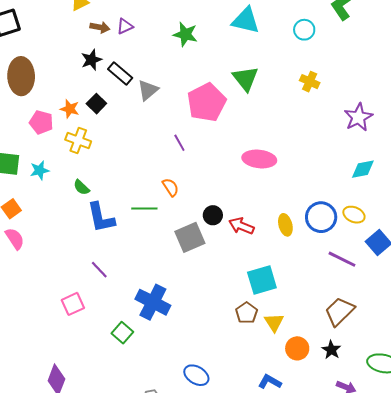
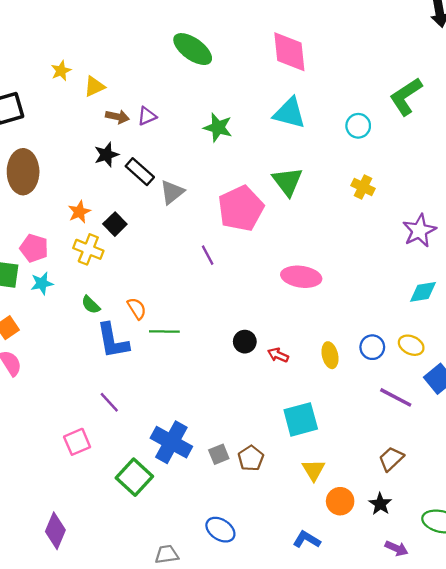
black square: (96, 104) -> (115, 224), moved
orange star: (70, 109) -> (79, 212), turned 30
pink pentagon: (41, 122) -> (34, 248), moved
orange semicircle: (170, 187) -> (137, 308), moved
blue circle: (321, 217) -> (372, 347), size x0.7
red arrow: (241, 226) -> (278, 355), size x0.7
gray square: (190, 237) -> (219, 454), moved, size x0.6
brown trapezoid: (340, 311) -> (391, 459), size x0.7
brown pentagon: (246, 313) -> (251, 458), moved
green square: (122, 333) -> (134, 477), size x1.4

